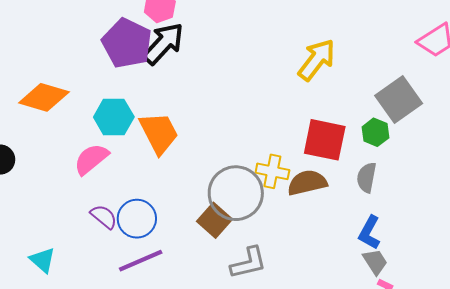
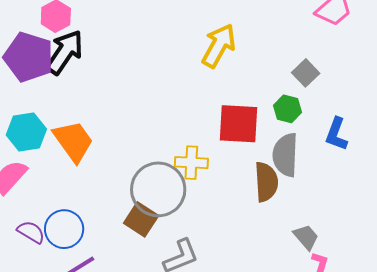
gray square: (399, 99) -> (306, 73), size x0.6
gray semicircle: (367, 178) -> (285, 155), size x1.4
brown semicircle: (307, 183) -> (266, 182), moved, turned 108
blue L-shape: (369, 233) -> (336, 134), moved

